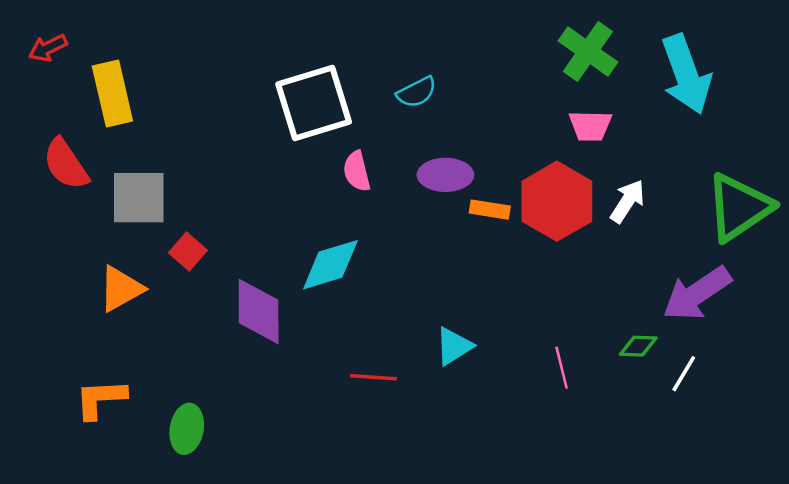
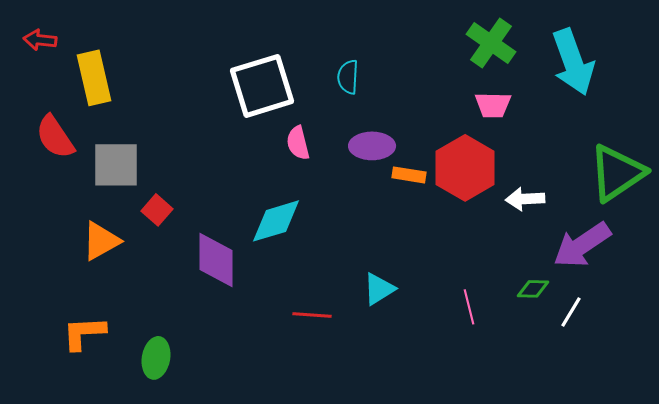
red arrow: (48, 48) -> (40, 40), turned 32
cyan semicircle: (417, 92) -> (348, 77), turned 120
white arrow: (627, 201) -> (525, 199), moved, turned -126

